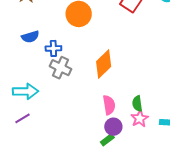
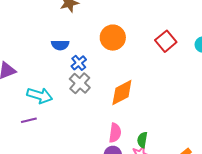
blue cross: (53, 48) -> (79, 63), turned 35

